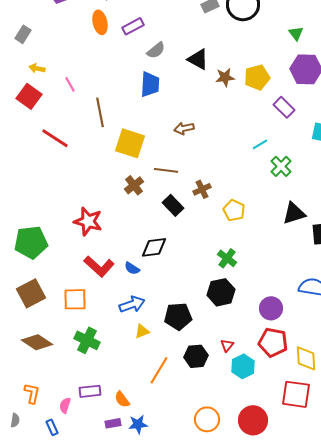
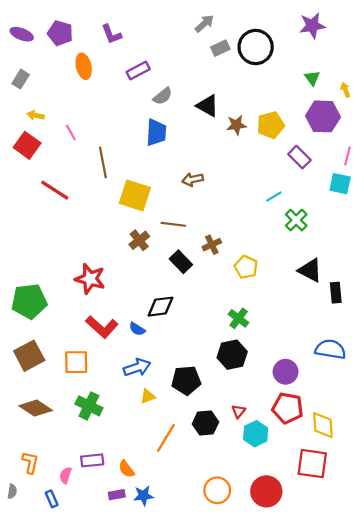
orange ellipse: (100, 22) -> (84, 66), moved
black triangle: (294, 213) -> (310, 270), turned 45

